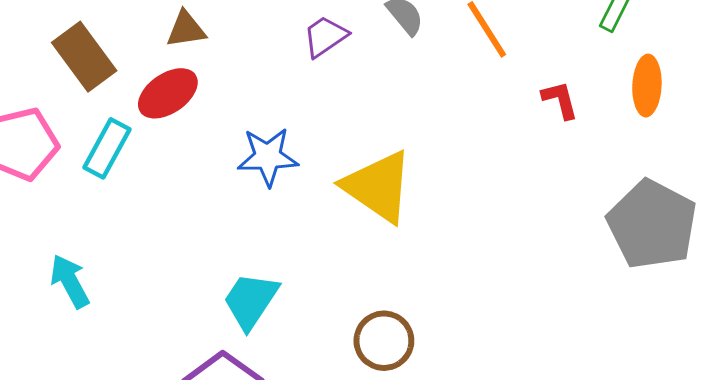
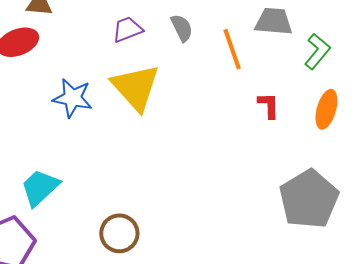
yellow triangle: (378, 187) -> (136, 87), moved

